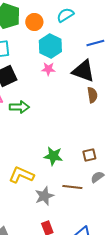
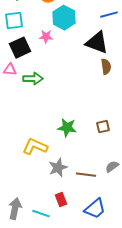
pink star: (48, 69) -> (46, 37), moved
gray semicircle: (97, 177) -> (112, 167), moved
brown line: (72, 187) -> (86, 175), moved

